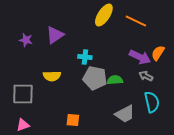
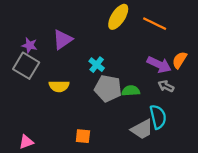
cyan cross: (85, 57) -> (97, 65), turned 32
gray square: (23, 94) -> (26, 66), moved, turned 30
cyan semicircle: (152, 102) -> (158, 117), moved

